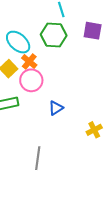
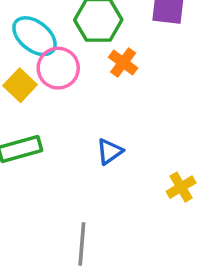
orange cross: (29, 61) -> (123, 63), moved
pink circle: (31, 80) -> (58, 68), moved

